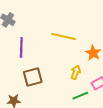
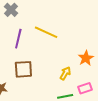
yellow line: (64, 36) -> (46, 32), moved

